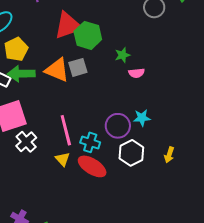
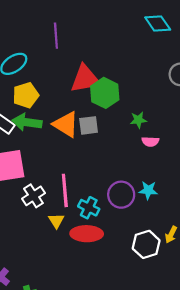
white cross: (26, 142) -> (33, 196), moved
white hexagon: (131, 153) -> (146, 244), moved
red ellipse: (92, 166) -> (87, 234), turned -40

